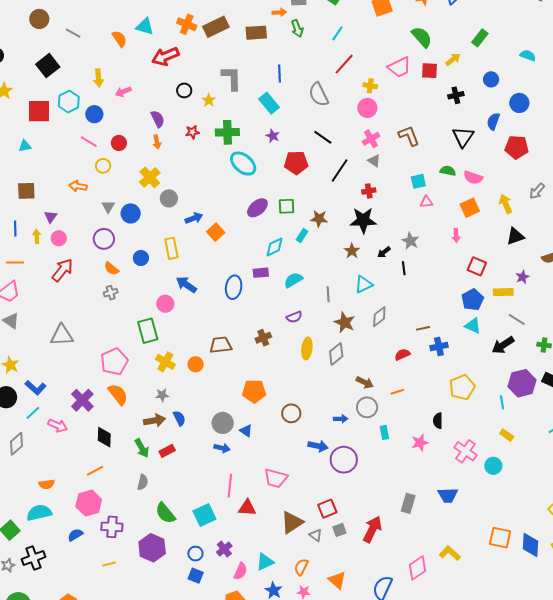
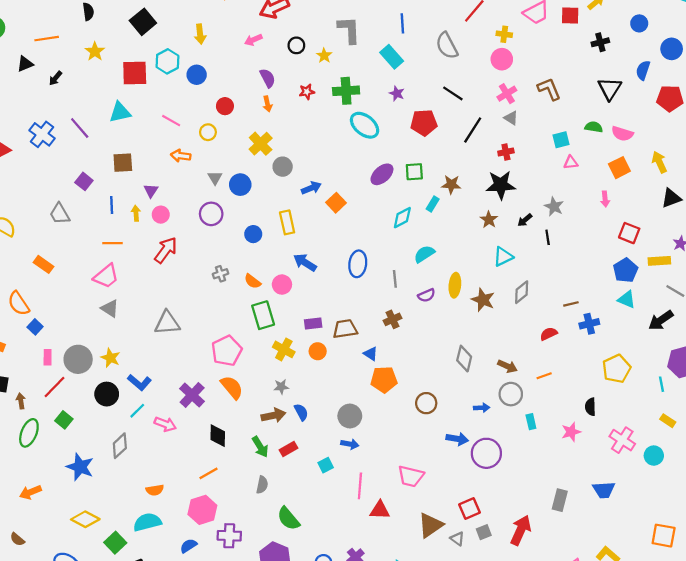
pink arrow: (123, 92) -> (253, 40), moved
pink line: (89, 142) -> (171, 121), moved
cyan triangle: (25, 146) -> (120, 112), size x1.5
orange semicircle: (111, 269) -> (253, 281), moved
purple rectangle: (261, 273) -> (313, 324), moved
gray line: (328, 294) -> (395, 279), moved
yellow ellipse: (307, 348) -> (455, 285), moved
gray diamond: (336, 354) -> (464, 359), moved, turned -35
blue triangle: (246, 431) -> (371, 354), moved
cyan square: (204, 515) -> (326, 465), moved, size x0.6

